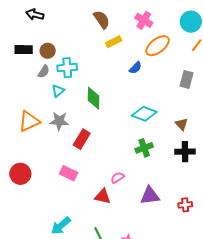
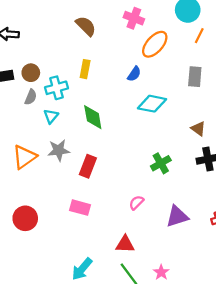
yellow rectangle: (114, 42) -> (85, 69), moved, turned -42
cyan diamond: (144, 114) -> (152, 104), moved
red triangle: (103, 196) -> (125, 244), moved

